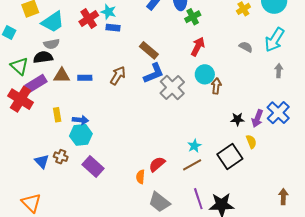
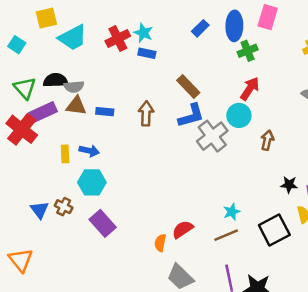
gray semicircle: (52, 44) -> (74, 87), moved
cyan circle: (205, 74) -> (239, 115), moved
brown arrow: (118, 76) -> (146, 114), turned -36
blue arrow: (80, 120) -> (89, 151), moved

